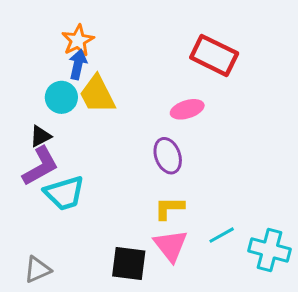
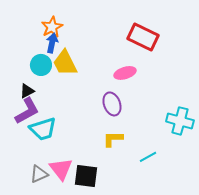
pink triangle: (171, 246) -> (61, 169), moved
cyan cross: (269, 250) -> (180, 121), moved
gray triangle: (37, 269) -> (39, 174), moved

